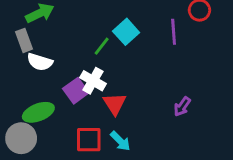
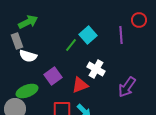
white cross: (93, 81) -> (96, 69), moved
red triangle: (115, 104) -> (80, 85), turned 42
purple arrow: (182, 107) -> (127, 87), size x1.5

